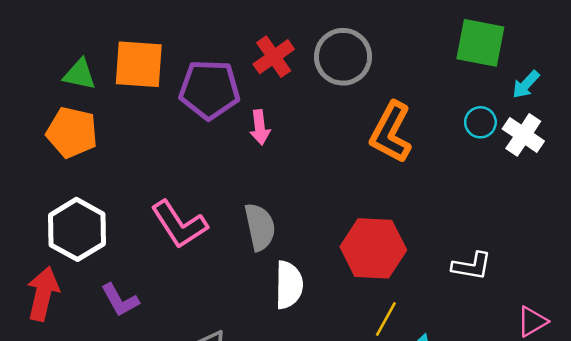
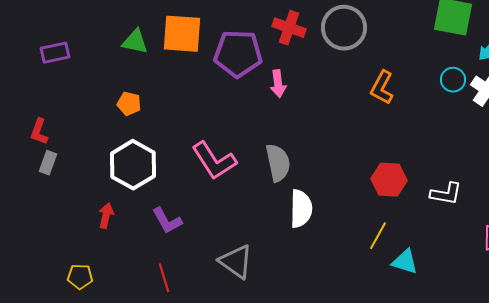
red cross: (274, 57) -> (289, 28), turned -36
orange pentagon: (72, 132) -> (129, 104), moved, size x0.6
orange L-shape: (391, 132) -> (382, 88), size x0.7
red hexagon: (373, 248) -> (389, 180), moved, size x0.7
red arrow: (43, 294) -> (106, 216), size x0.6

